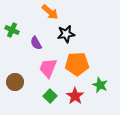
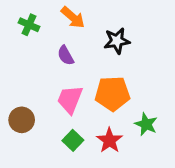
green cross: (12, 30) -> (29, 25), moved
black star: (66, 34) -> (117, 41), moved
purple semicircle: (36, 43) -> (66, 55), moved

